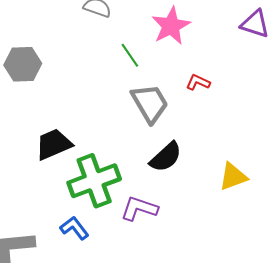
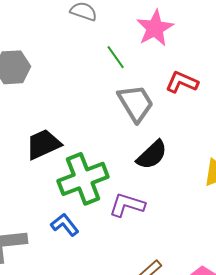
red L-shape: (198, 82) -> (182, 82), size x1.4

